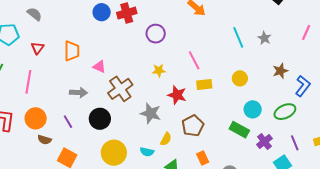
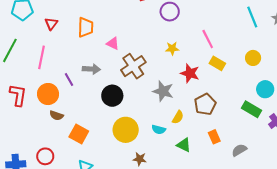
yellow rectangle: (204, 85) -> (217, 63), turned 35
purple line: (68, 122) -> (69, 80), moved

